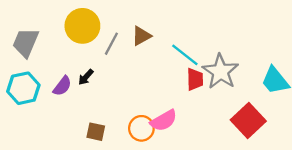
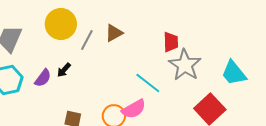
cyan line: (185, 55) -> (148, 83), moved
red trapezoid: (195, 79) -> (171, 42), moved

